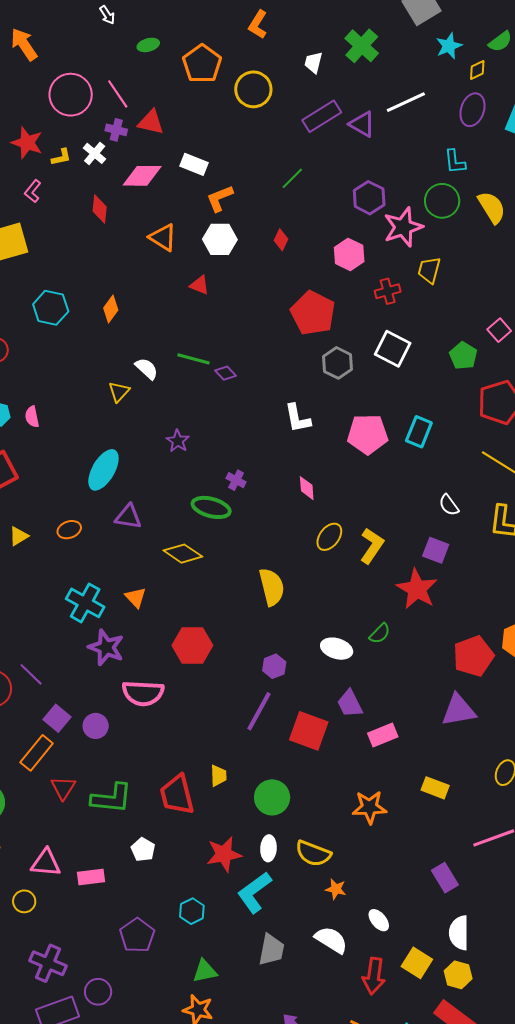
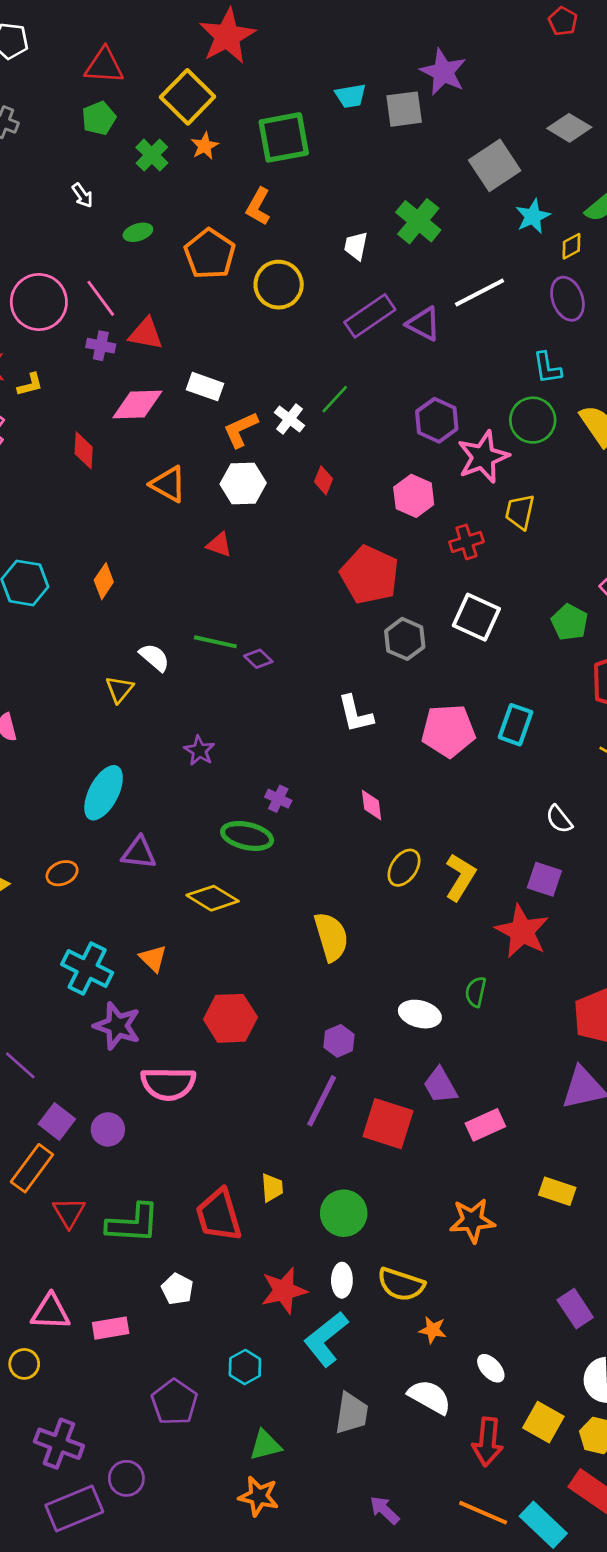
orange L-shape: (258, 25) -> (258, 206), moved
purple ellipse: (472, 110) -> (567, 299), turned -36
white cross: (95, 153) -> (290, 419), moved
green semicircle: (380, 634) -> (476, 992), turned 150

